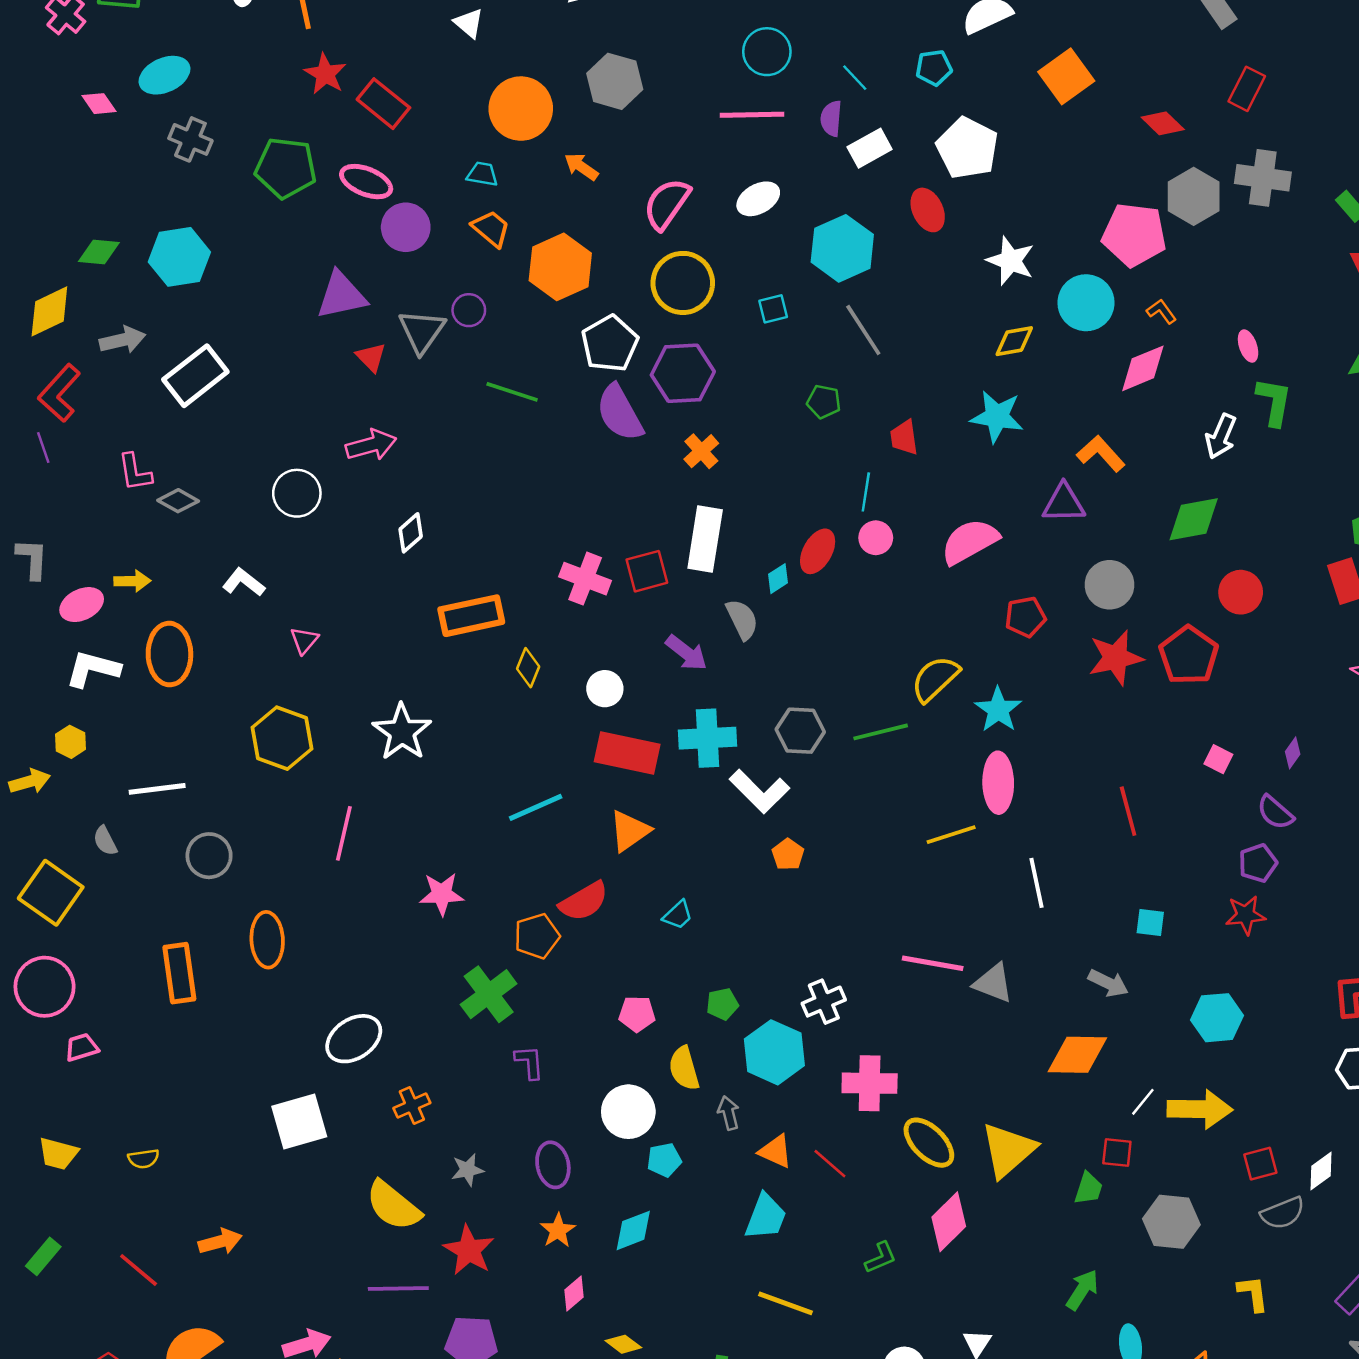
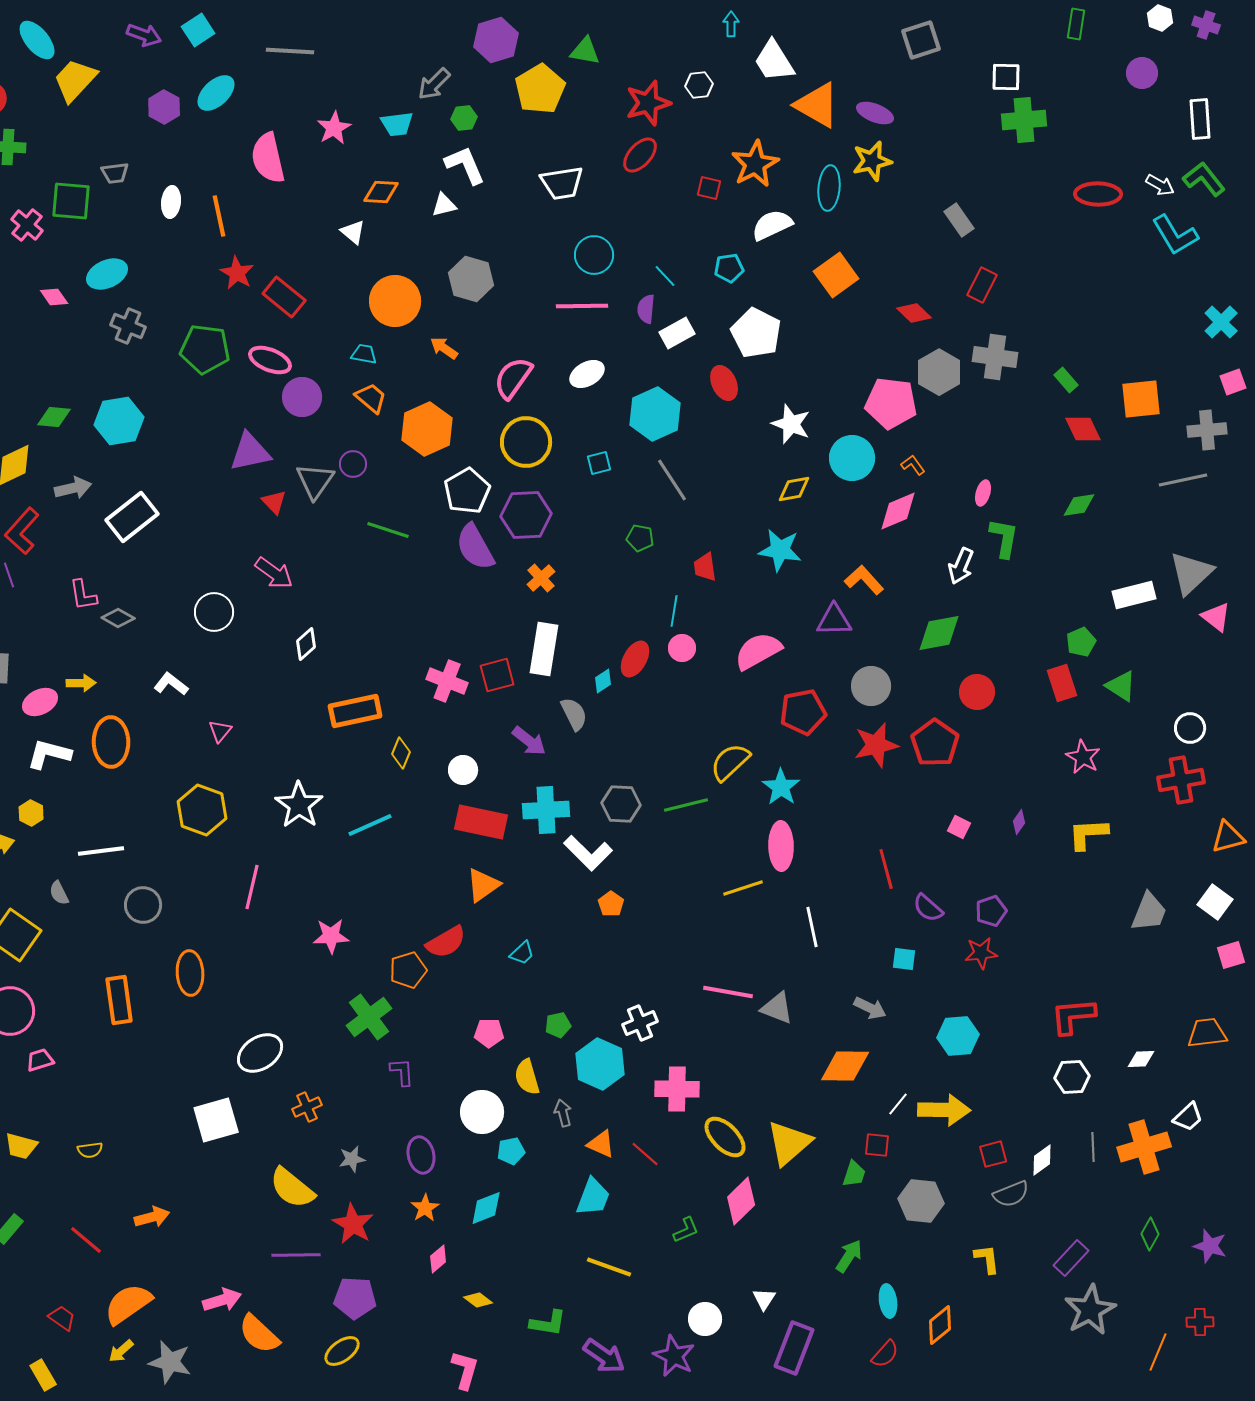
pink ellipse: (1248, 346) -> (983, 493), turned 35
pink arrow: (371, 445) -> (274, 573), turned 51
red pentagon: (1025, 617) -> (803, 712), size x1.4
cyan line: (536, 807) -> (370, 825), moved
purple semicircle: (1275, 812) -> (928, 908), moved

